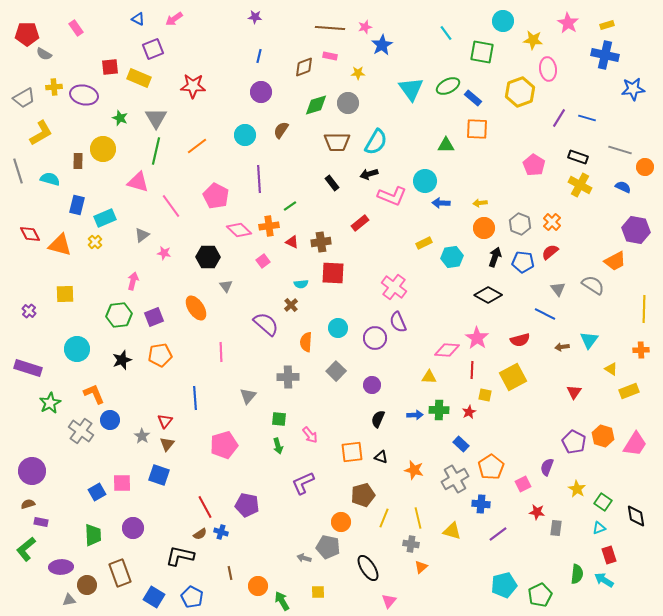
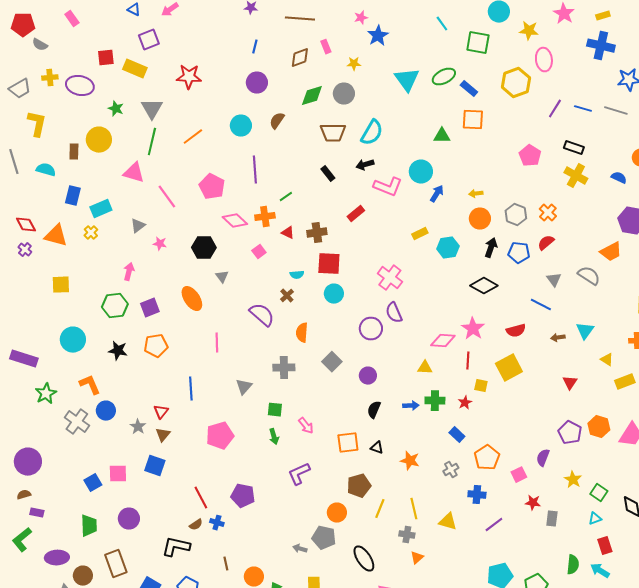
brown line: (330, 28) -> (300, 19), moved
pink rectangle: (330, 56) -> (326, 47), turned 56
yellow L-shape: (41, 133) -> (37, 124), turned -48
gray line: (620, 150) -> (616, 111), moved
blue arrow: (441, 203) -> (437, 194), turned 120
purple cross: (29, 311) -> (25, 250), moved
cyan circle: (338, 328) -> (334, 294), moved
black star: (122, 360) -> (118, 351), turned 30
gray cross: (455, 479) -> (451, 470), size x0.6

